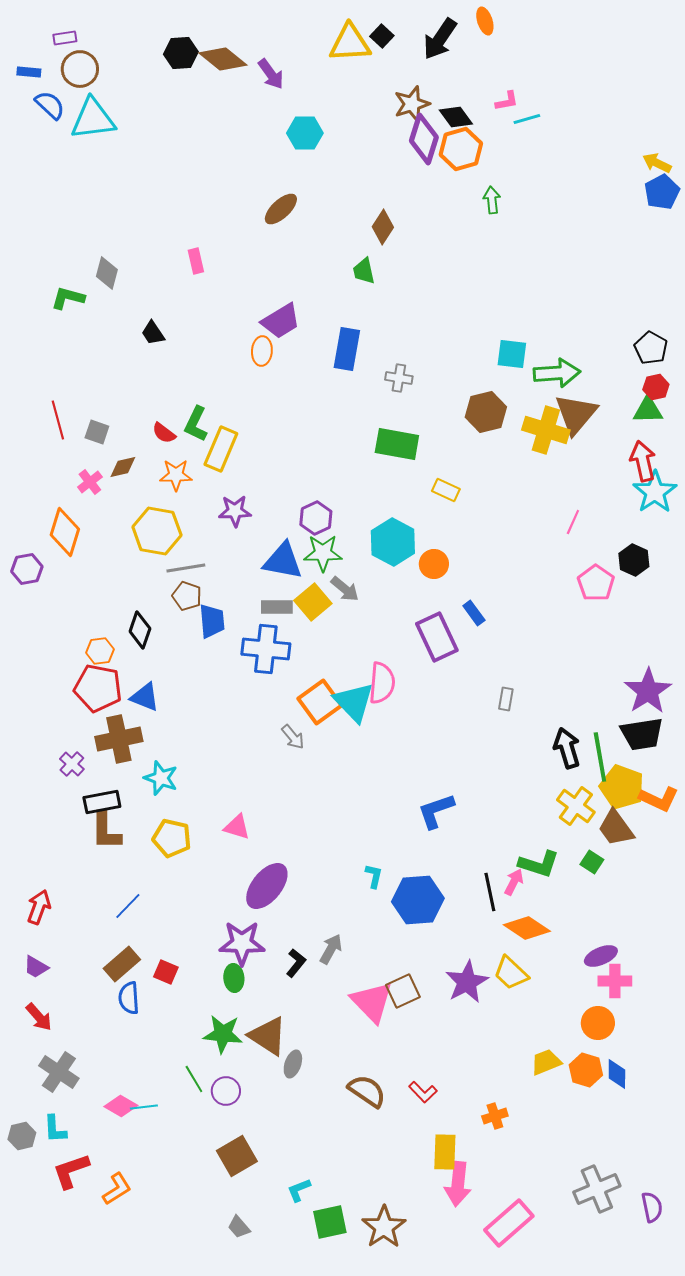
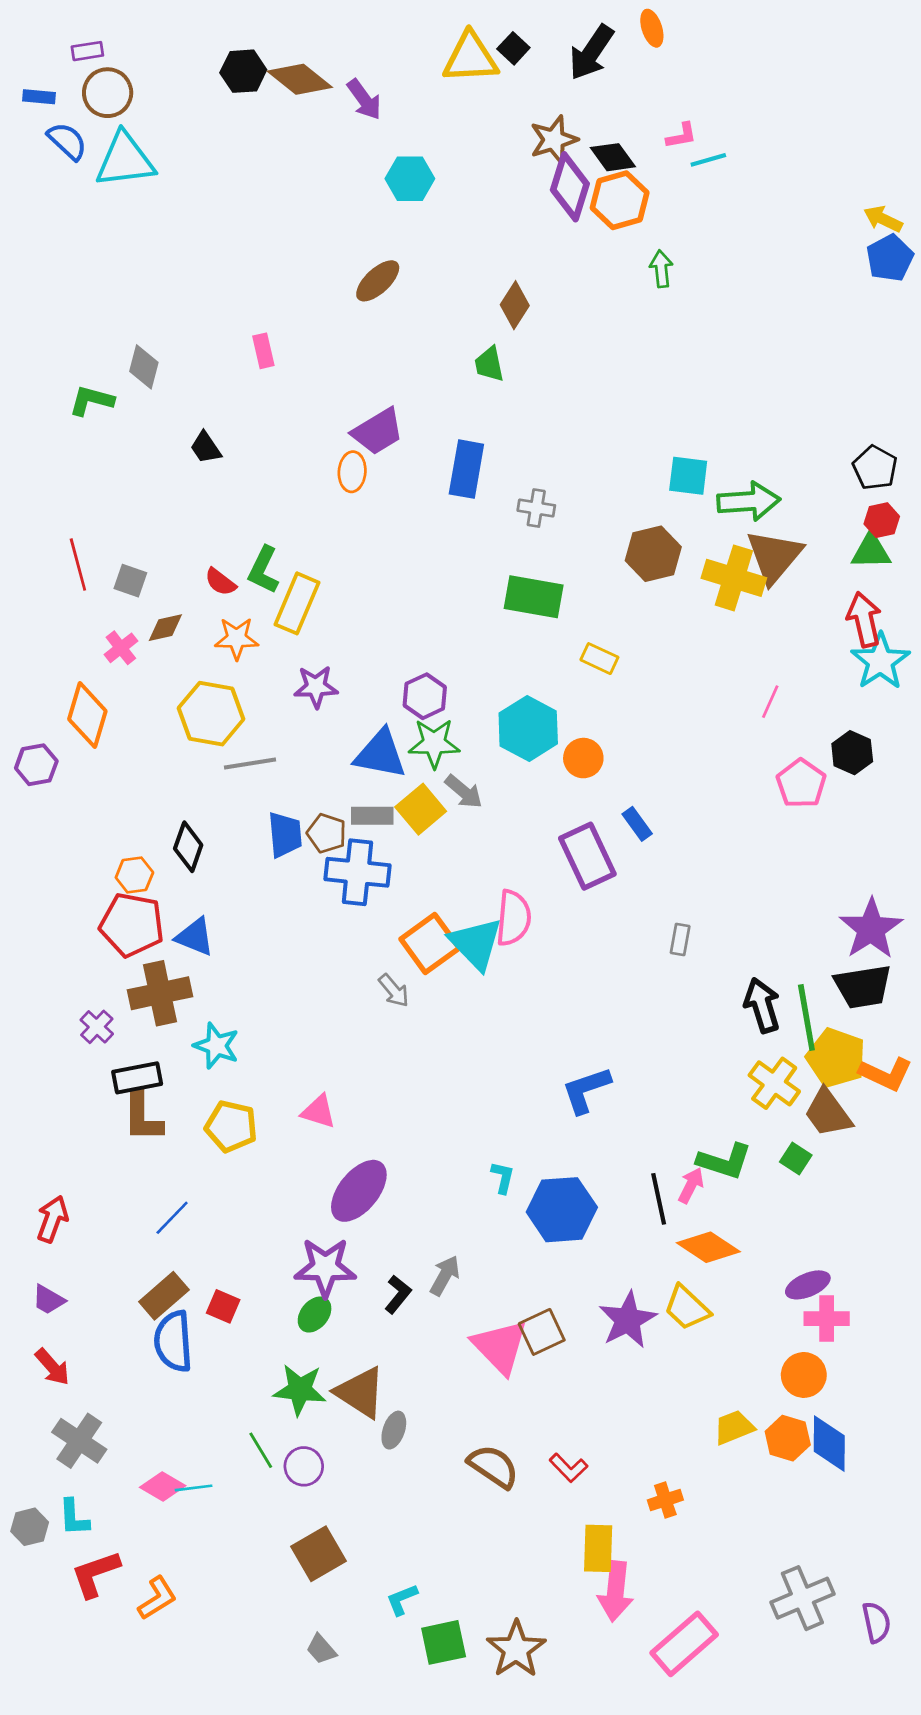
brown pentagon: (187, 596) -> (327, 833), moved
green ellipse: (234, 978) -> (315, 1314), turned 44
blue semicircle: (129, 998) -> (173, 1341), size x1.4
blue diamond: (617, 1074) -> (829, 1444), size x1.4

